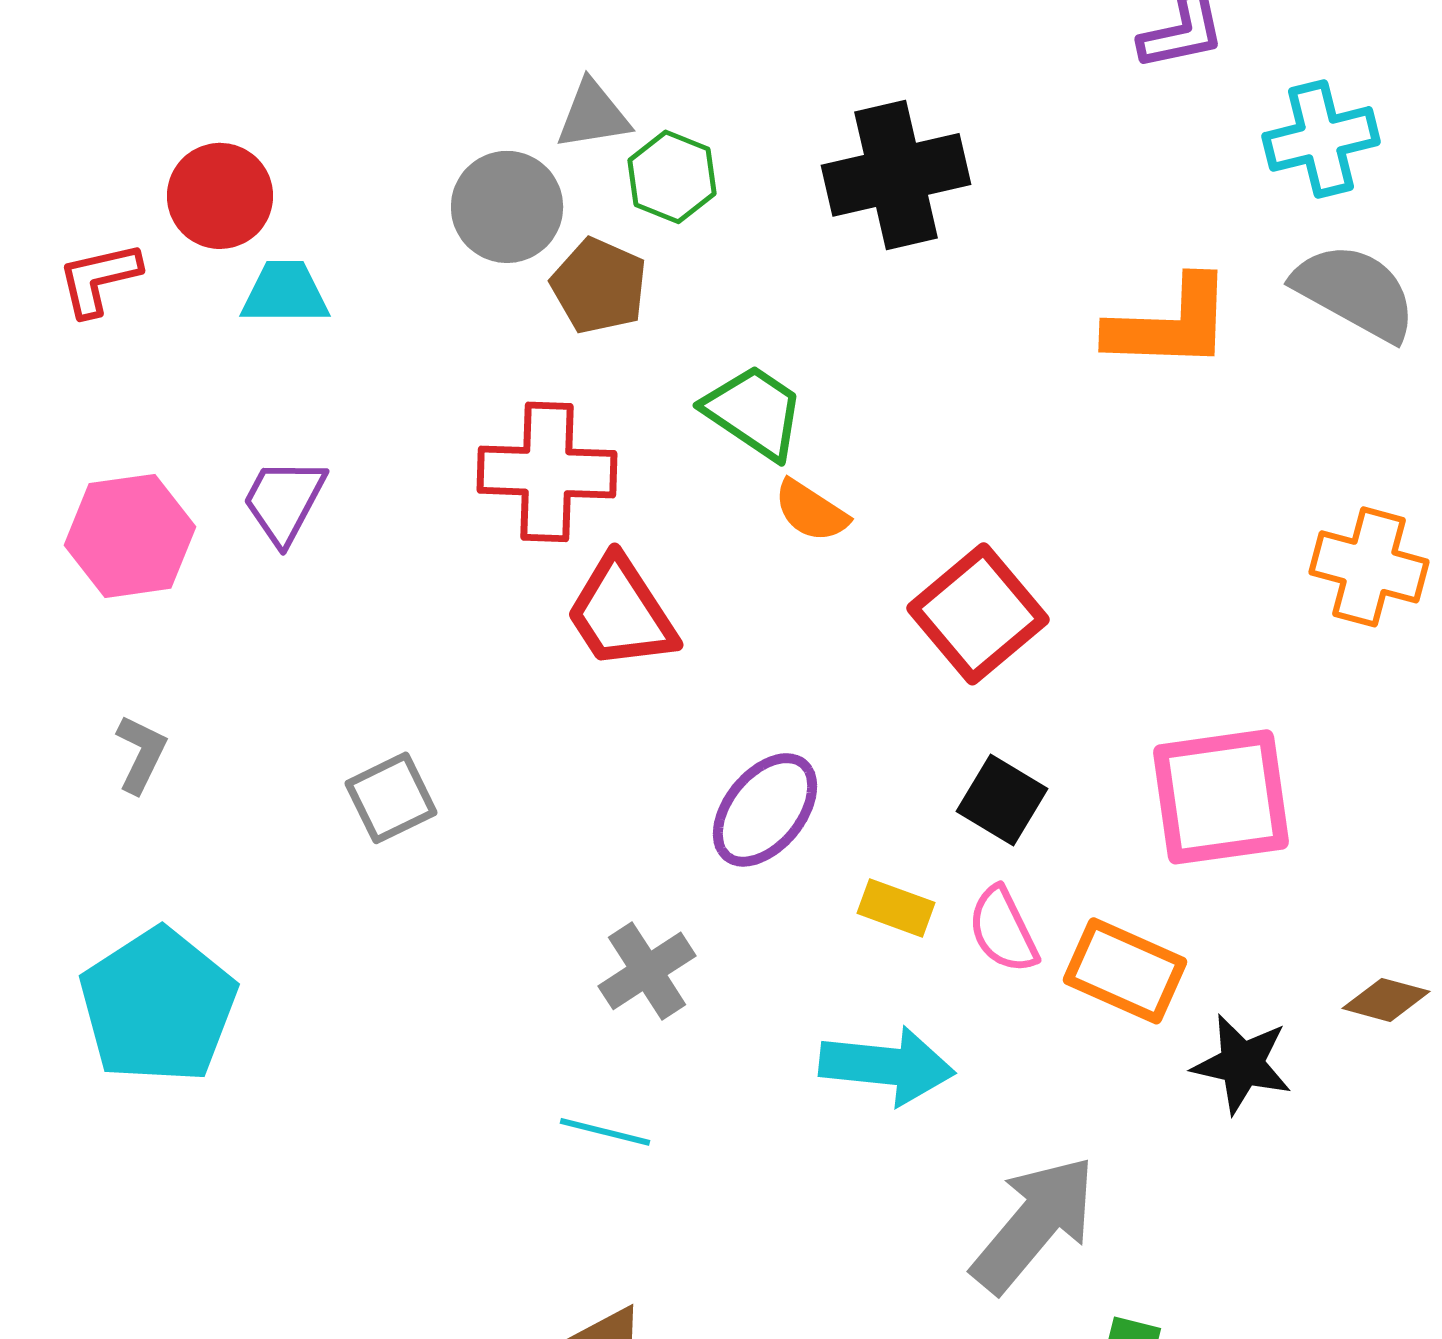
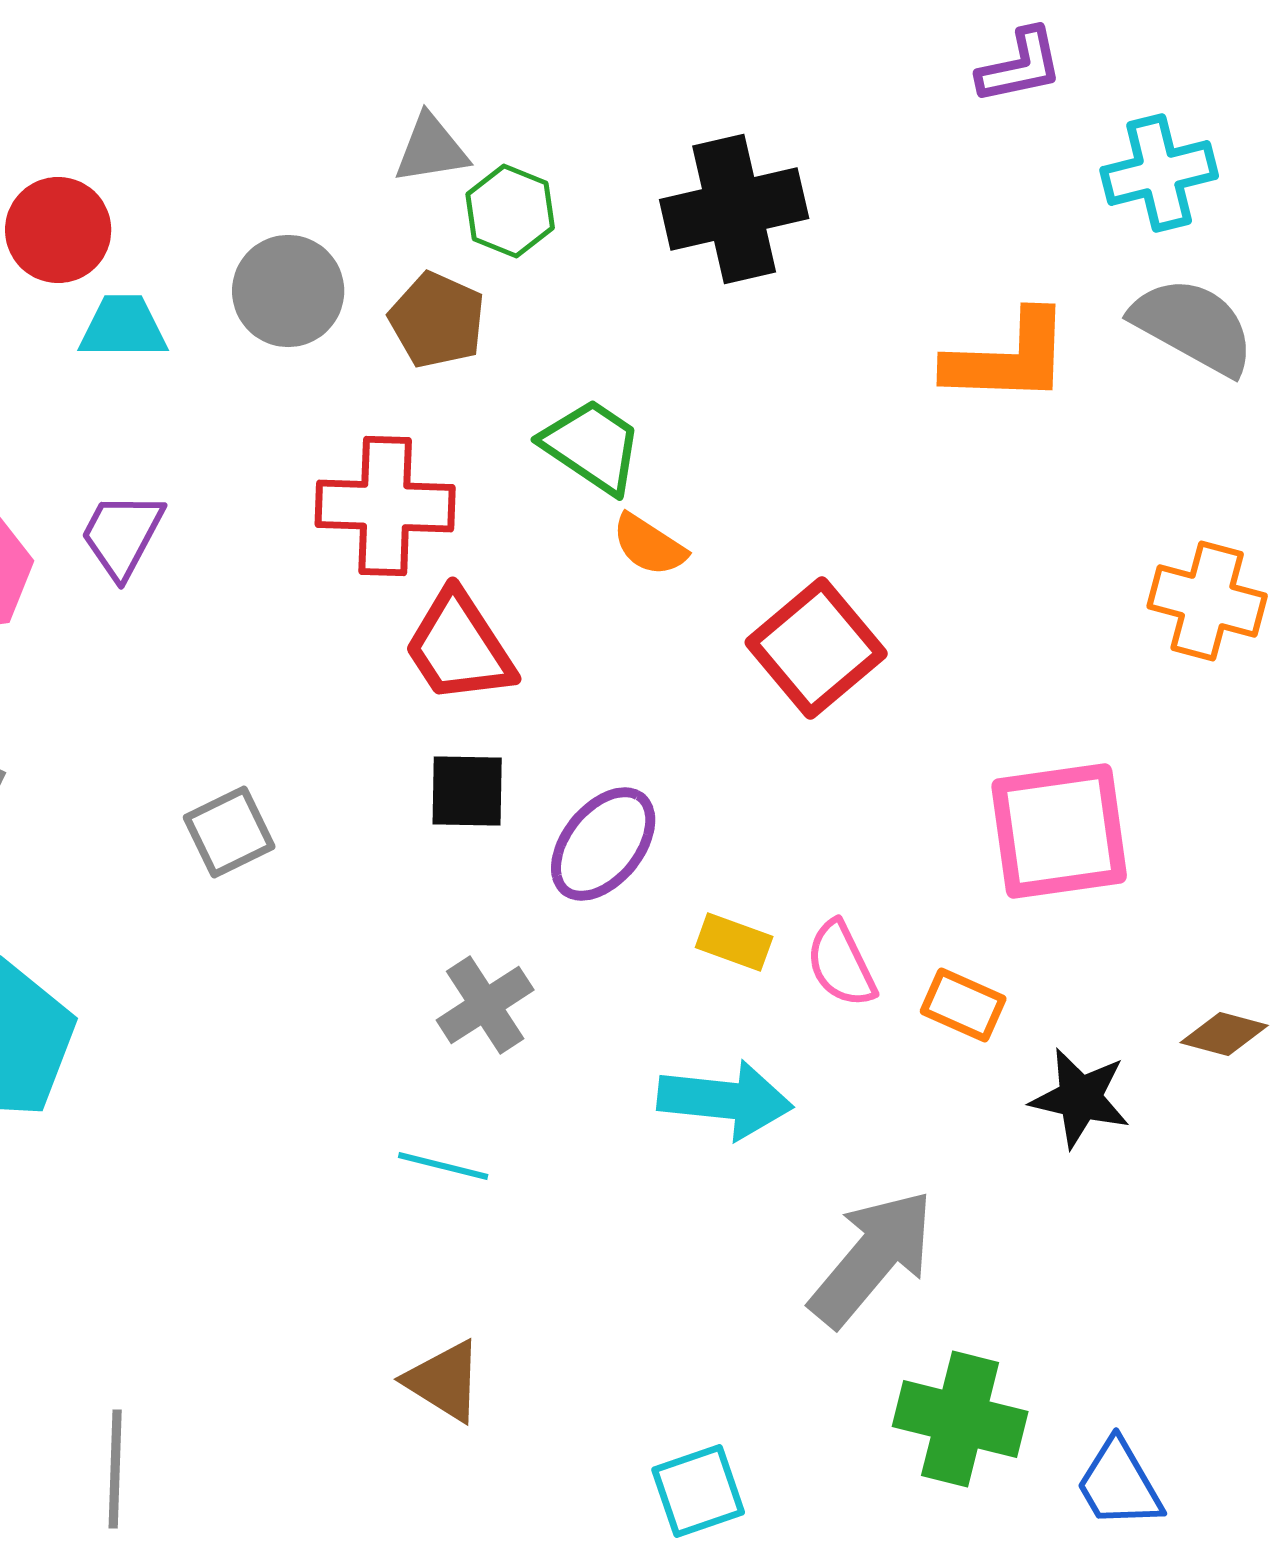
gray circle: (507, 207) -> (288, 291), moved
black square: (1002, 800) -> (467, 791), moved, turned -30
orange rectangle: (1125, 971) -> (963, 1005), size x0.7

